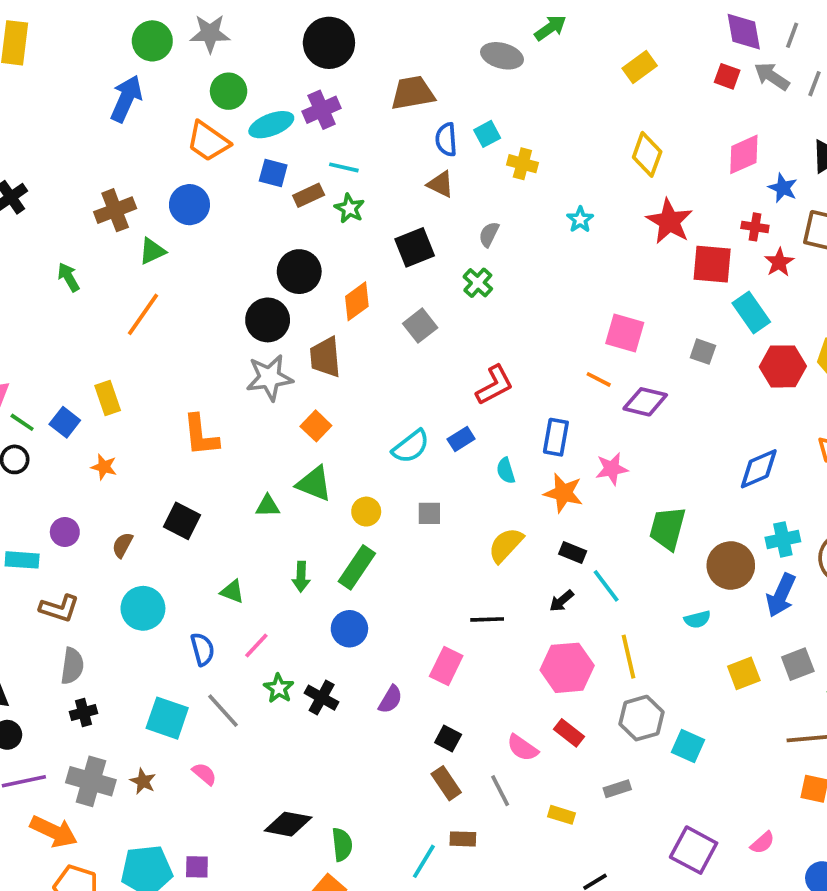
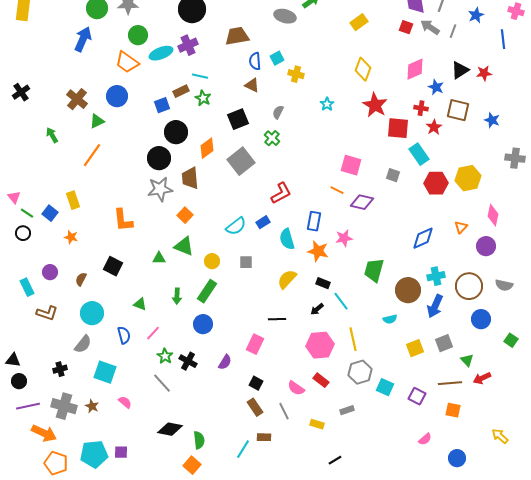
blue square: (273, 173) -> (162, 105), moved, turned -35
brown cross: (115, 210) -> (77, 99), turned -30
gray square: (420, 326) -> (241, 161), size x1.5
cyan semicircle: (506, 471) -> (287, 239), size x1.5
cyan rectangle: (22, 560) -> (27, 287), turned 60
gray semicircle: (72, 666) -> (83, 344), moved, turned 30
gray line: (223, 711) -> (162, 383), moved
purple square: (694, 850) -> (417, 396), moved, size x0.7

